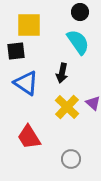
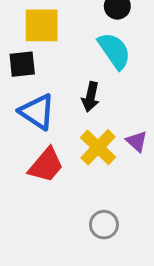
red trapezoid: (29, 137) -> (46, 165), moved, turned -108

